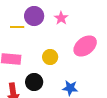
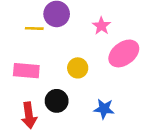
pink star: (61, 18) -> (101, 26), moved

